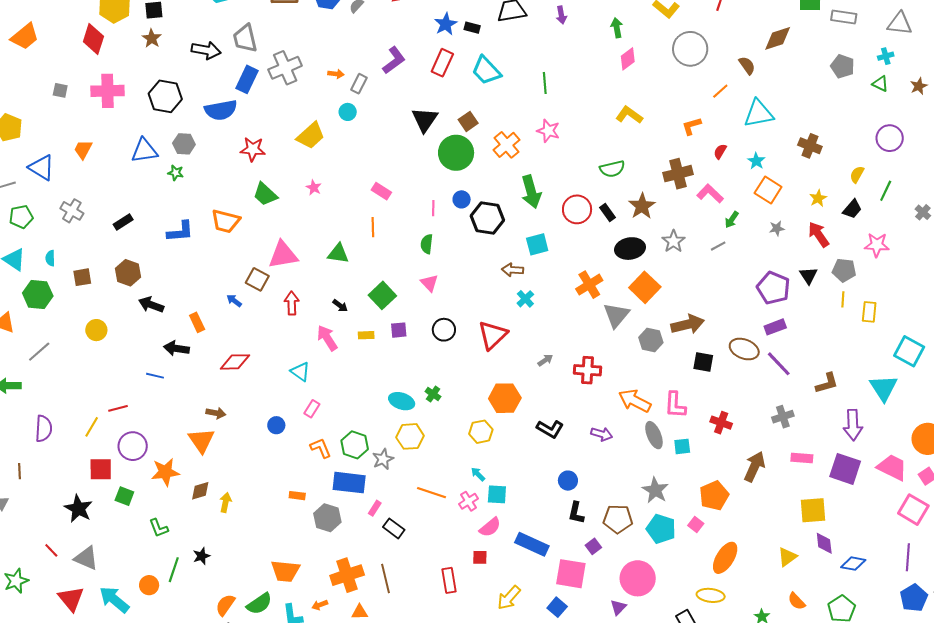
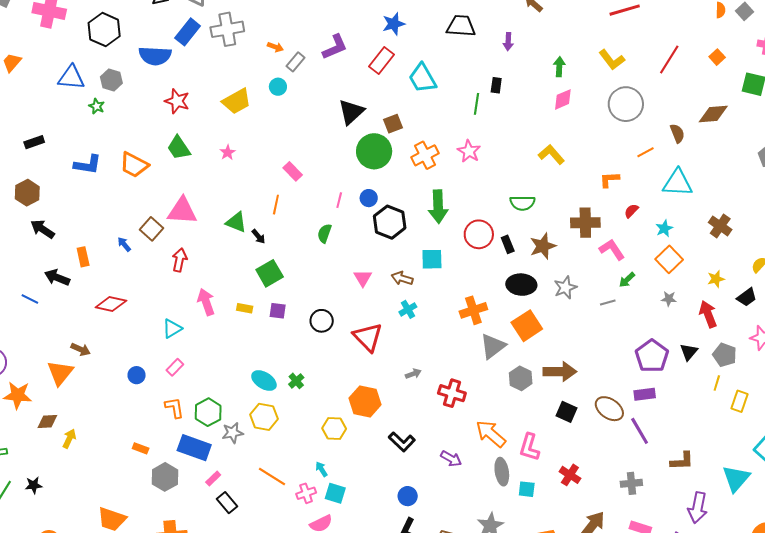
black rectangle: (472, 28) -> (496, 85), moved, turned 70
pink triangle: (429, 283) -> (363, 278), moved
black arrow: (340, 306) -> (258, 236), moved
red triangle: (493, 335) -> (368, 337), turned -44
cyan triangle: (300, 372) -> (172, 329), turned 40

